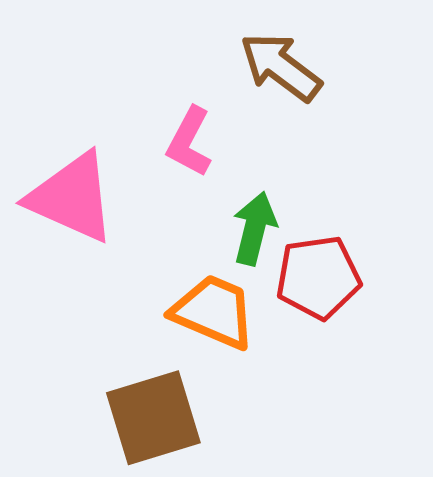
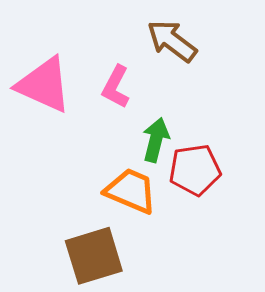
pink triangle: (72, 197) -> (44, 85), moved

